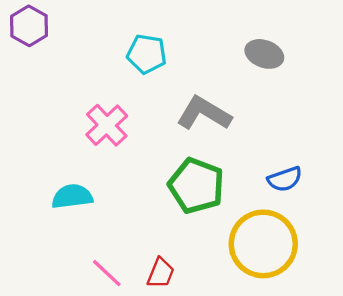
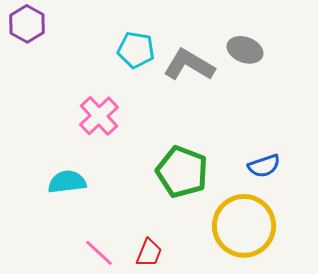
gray L-shape: (204, 113) -> (189, 65), moved

